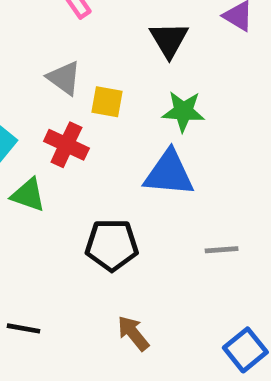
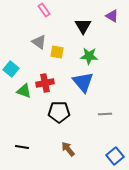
red cross: (66, 145) -> (45, 83), moved, turned -36
blue triangle: (169, 173) -> (83, 82), turned 45

